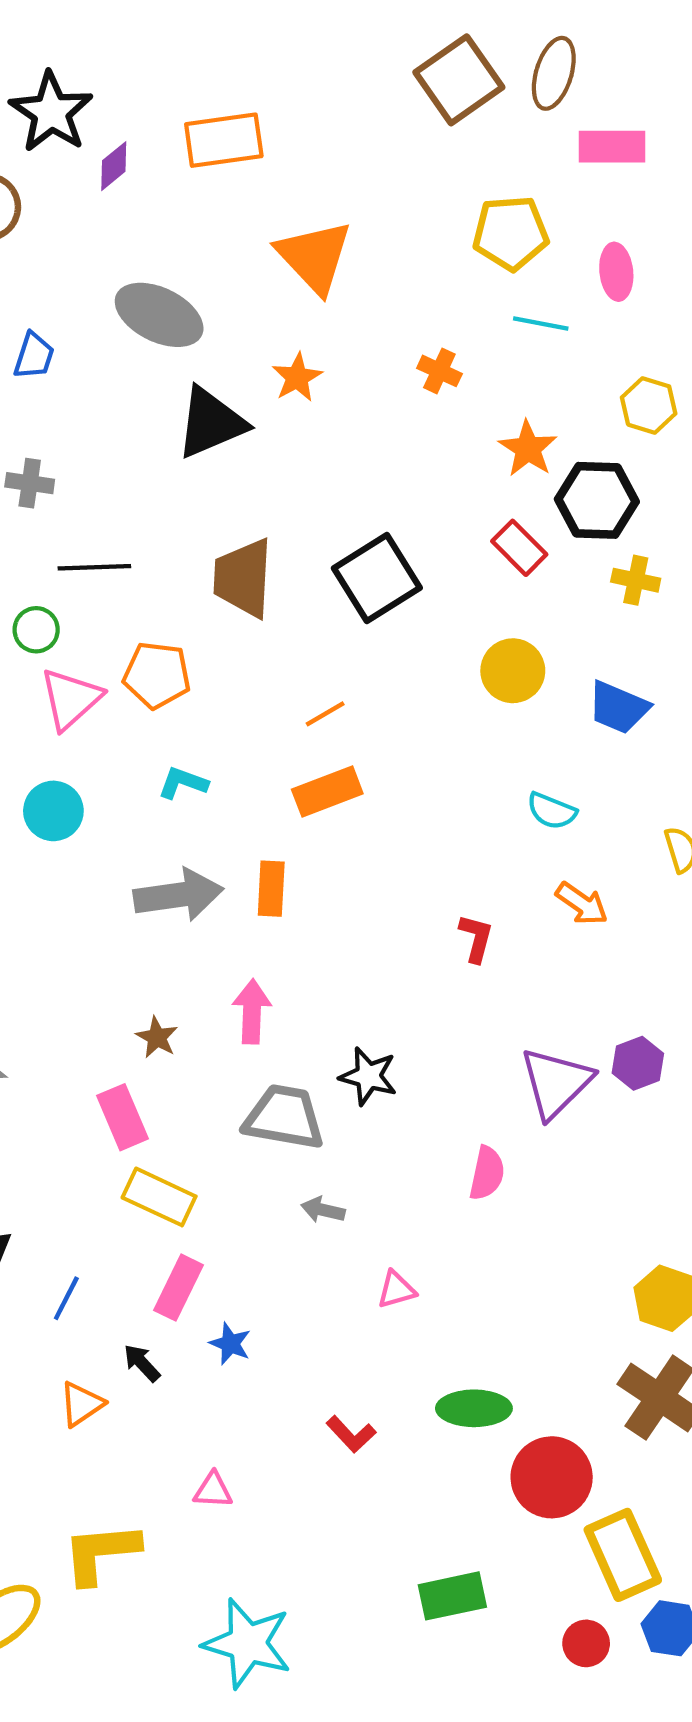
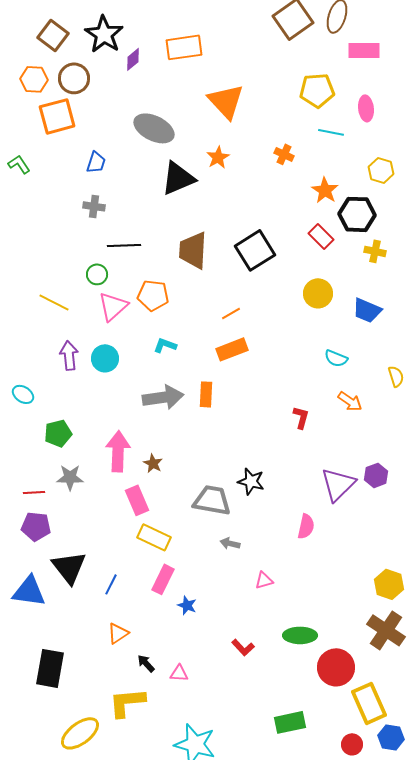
blue trapezoid: (34, 356) -> (96, 162), moved
pink arrow: (252, 1011) -> (118, 451), moved, size x1.4
black arrow: (142, 1363) -> (146, 663), moved

